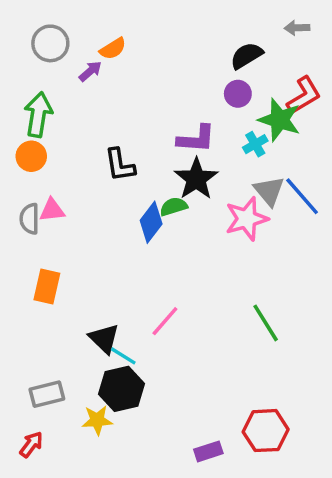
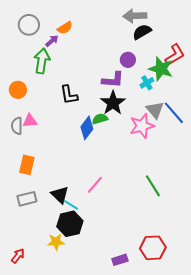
gray arrow: (297, 28) -> (135, 16), moved, size x1.6
purple circle: (238, 94) -> (128, 60), moved
green arrow: (38, 115) -> (42, 61), moved
gray rectangle: (47, 394) -> (27, 199), moved

